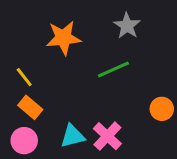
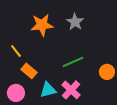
gray star: (127, 26) -> (75, 22), moved
green line: (113, 70) -> (73, 62), moved
orange rectangle: (30, 107) -> (29, 71), moved

